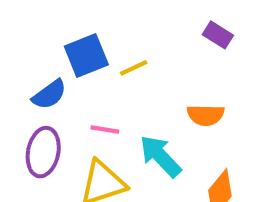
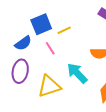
pink line: (105, 129) -> (50, 48), moved, turned 48

